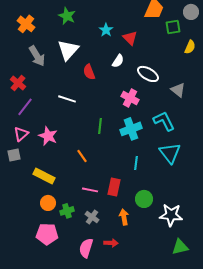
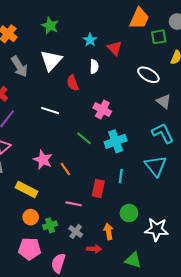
white semicircle: (118, 61) -> (94, 67), moved, turned -32
white ellipse: (148, 74) -> (148, 75), moved
pink cross: (130, 98) -> (102, 110), moved
cyan L-shape: (164, 121) -> (163, 133), moved
green line: (100, 126) -> (84, 138), turned -56
pink star: (48, 136) -> (43, 160), moved
red rectangle: (114, 187) -> (98, 188), moved
red arrow: (111, 243) -> (94, 249), moved
green triangle: (180, 247) -> (133, 260), moved, turned 30
pink semicircle: (86, 248) -> (58, 263), moved

